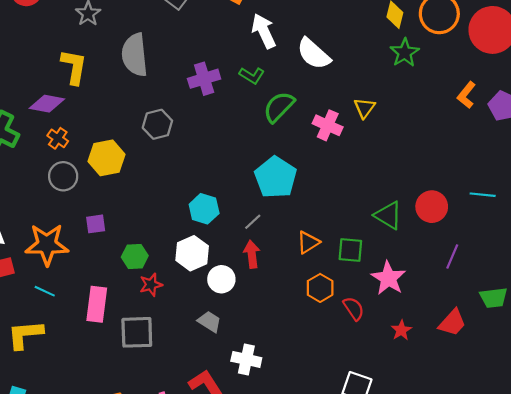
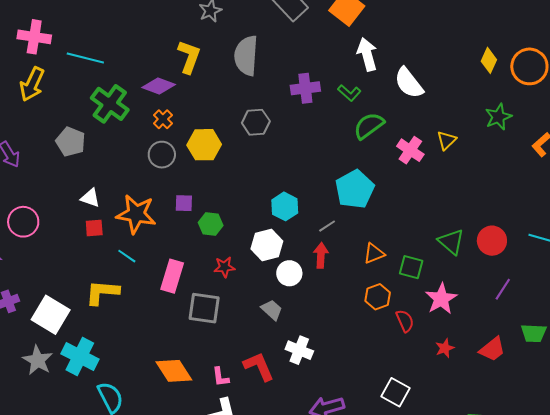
green star: (405, 53) -> (498, 117), moved
green hexagon: (135, 256) -> (211, 224), moved

